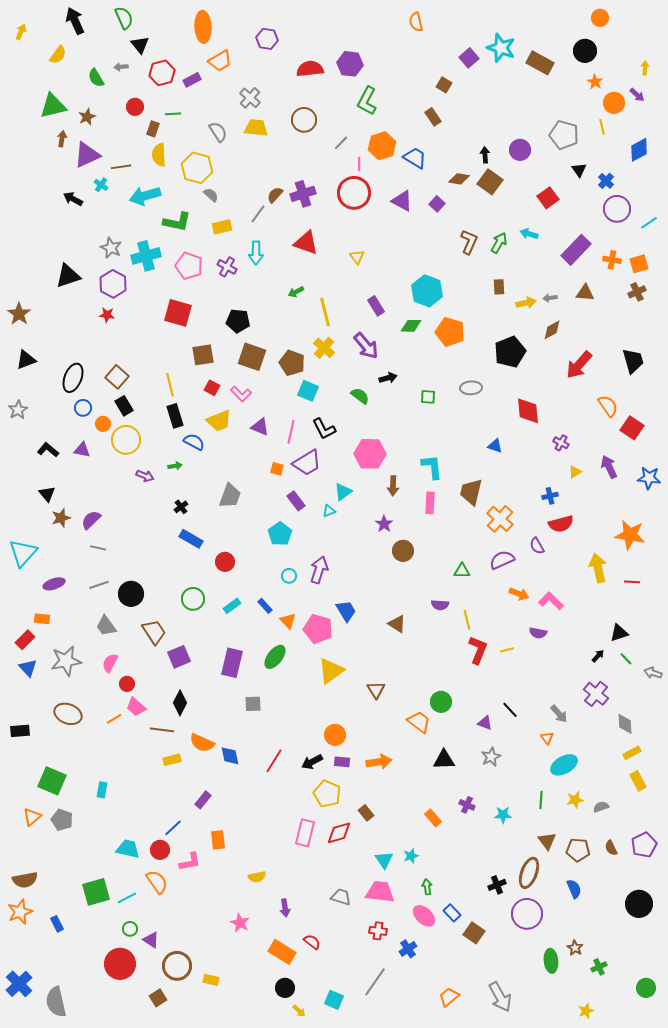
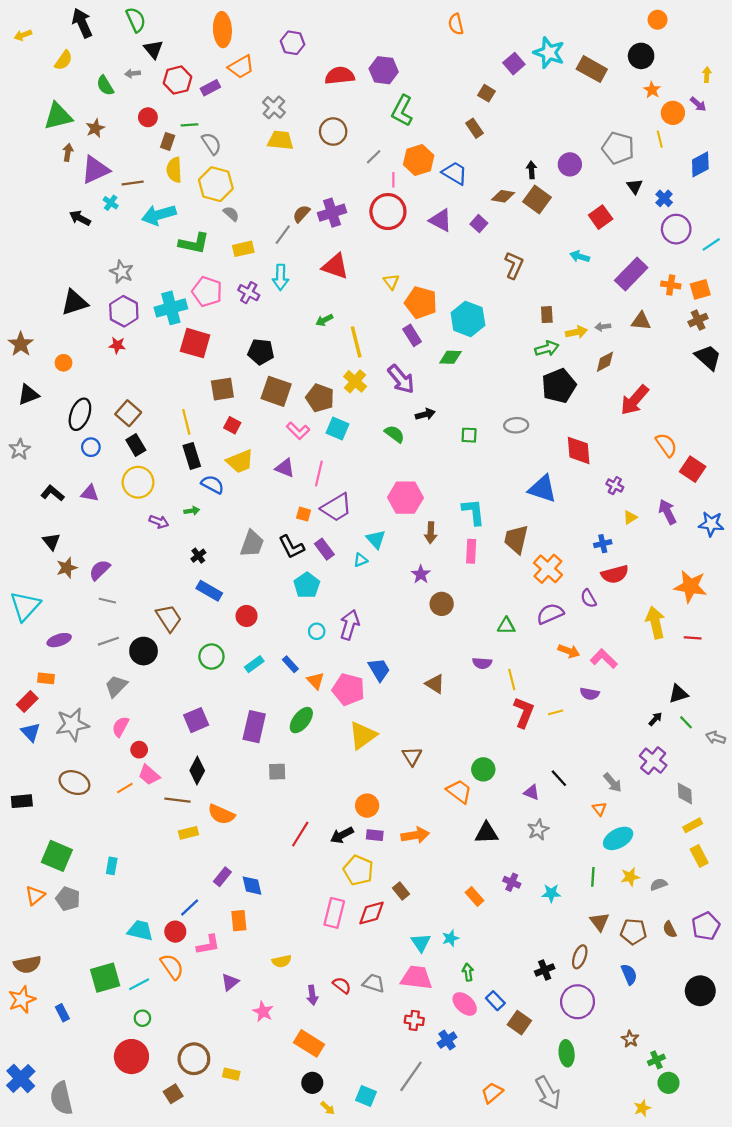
yellow arrow: (21, 32) -> (23, 35), turned -133
gray semicircle: (218, 132) -> (211, 144), moved
green arrow: (499, 243) -> (547, 349), moved, turned 45
cyan cross: (146, 256) -> (171, 308), moved
orange pentagon: (450, 332) -> (421, 302), moved
black trapezoid: (633, 361) -> (708, 357), moved, turned -32
pink L-shape: (241, 394) -> (298, 431), moved
orange circle: (103, 424) -> (64, 363), moved
black L-shape: (324, 429) -> (291, 547), moved
blue triangle: (495, 446) -> (542, 489), size x1.8
cyan triangle: (343, 492) -> (376, 539), turned -36
gray trapezoid: (106, 626) -> (116, 686), turned 80
brown trapezoid: (154, 632) -> (169, 618), moved
blue diamond: (230, 756) -> (252, 886), moved
brown ellipse: (529, 873) -> (580, 957), size x0.7
purple triangle: (151, 940) -> (230, 982), moved, turned 48
red semicircle: (312, 942) -> (342, 985), moved
green ellipse: (551, 961) -> (567, 1053), moved
green circle: (646, 988) -> (668, 1083), moved

